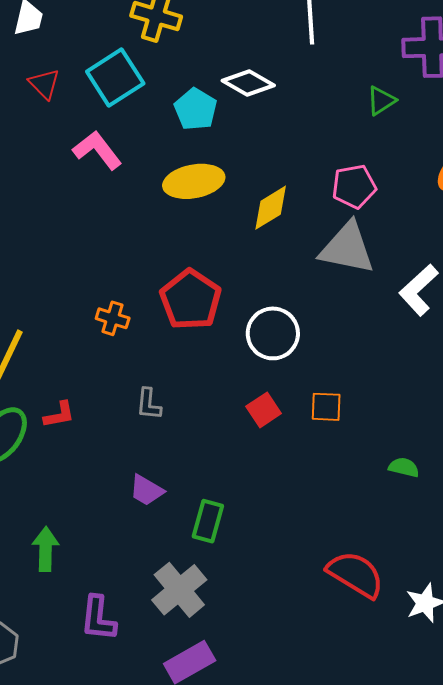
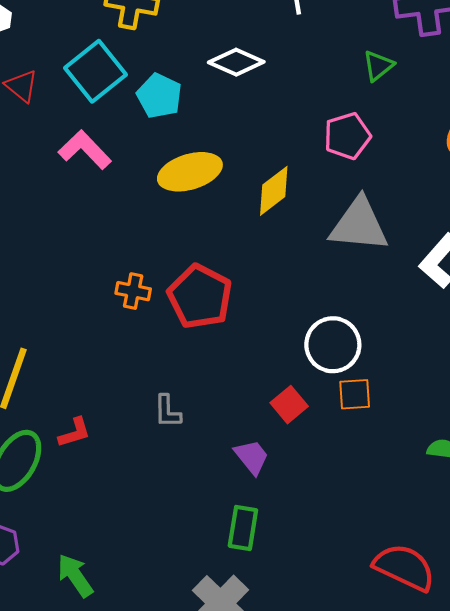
cyan pentagon: (196, 109) -> (159, 96), moved
pink pentagon: (354, 186) -> (347, 136), moved
orange cross: (113, 318) -> (133, 291), moved
white circle: (273, 333) -> (333, 345), moved
purple trapezoid: (147, 490) -> (252, 457), moved, turned -153
green arrow: (46, 549) -> (75, 576), turned -30

